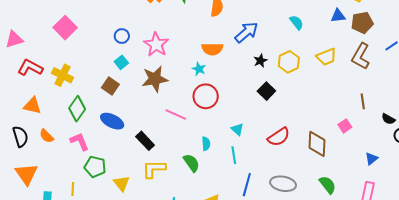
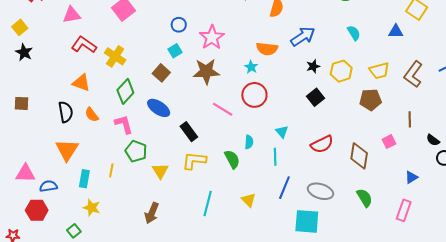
brown pentagon: (362, 23) -> (371, 100), moved

